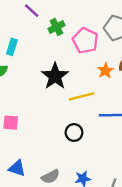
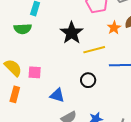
blue triangle: (17, 168) -> (57, 95), moved

